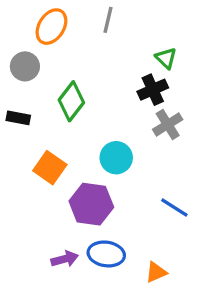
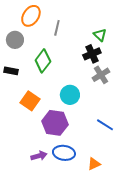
gray line: (108, 20) -> (57, 28), moved

